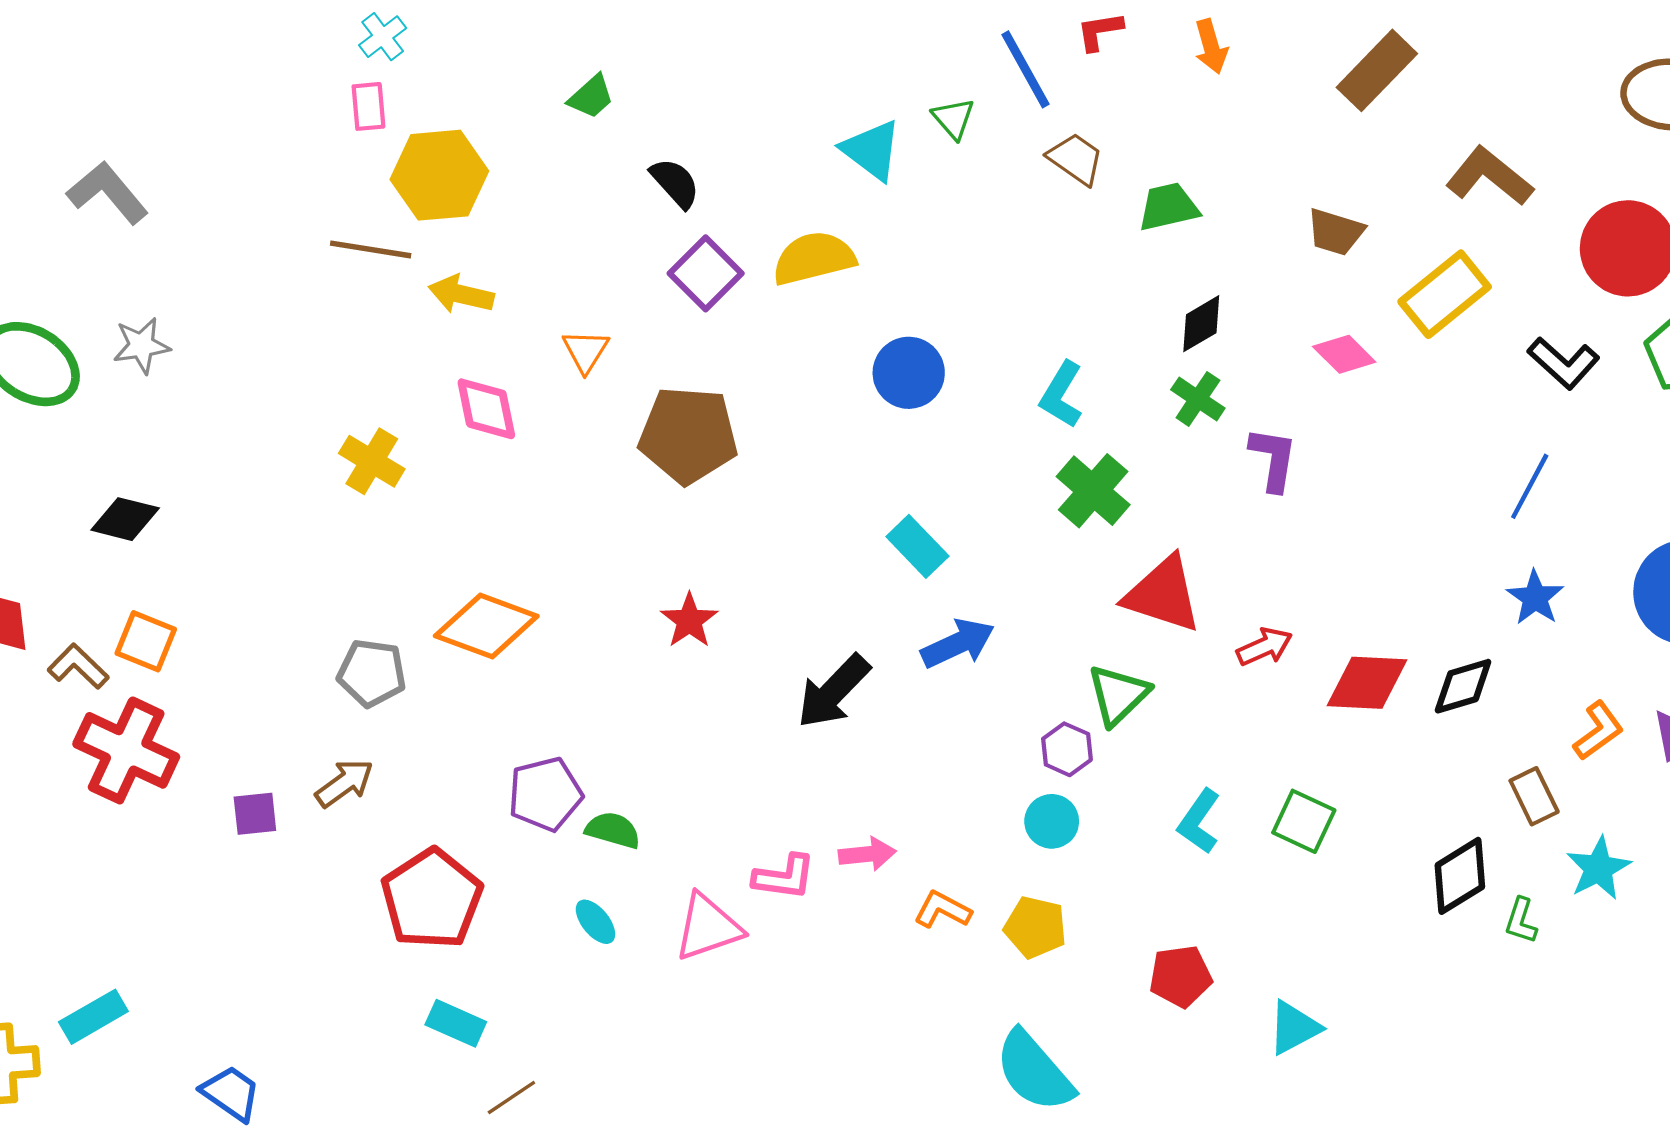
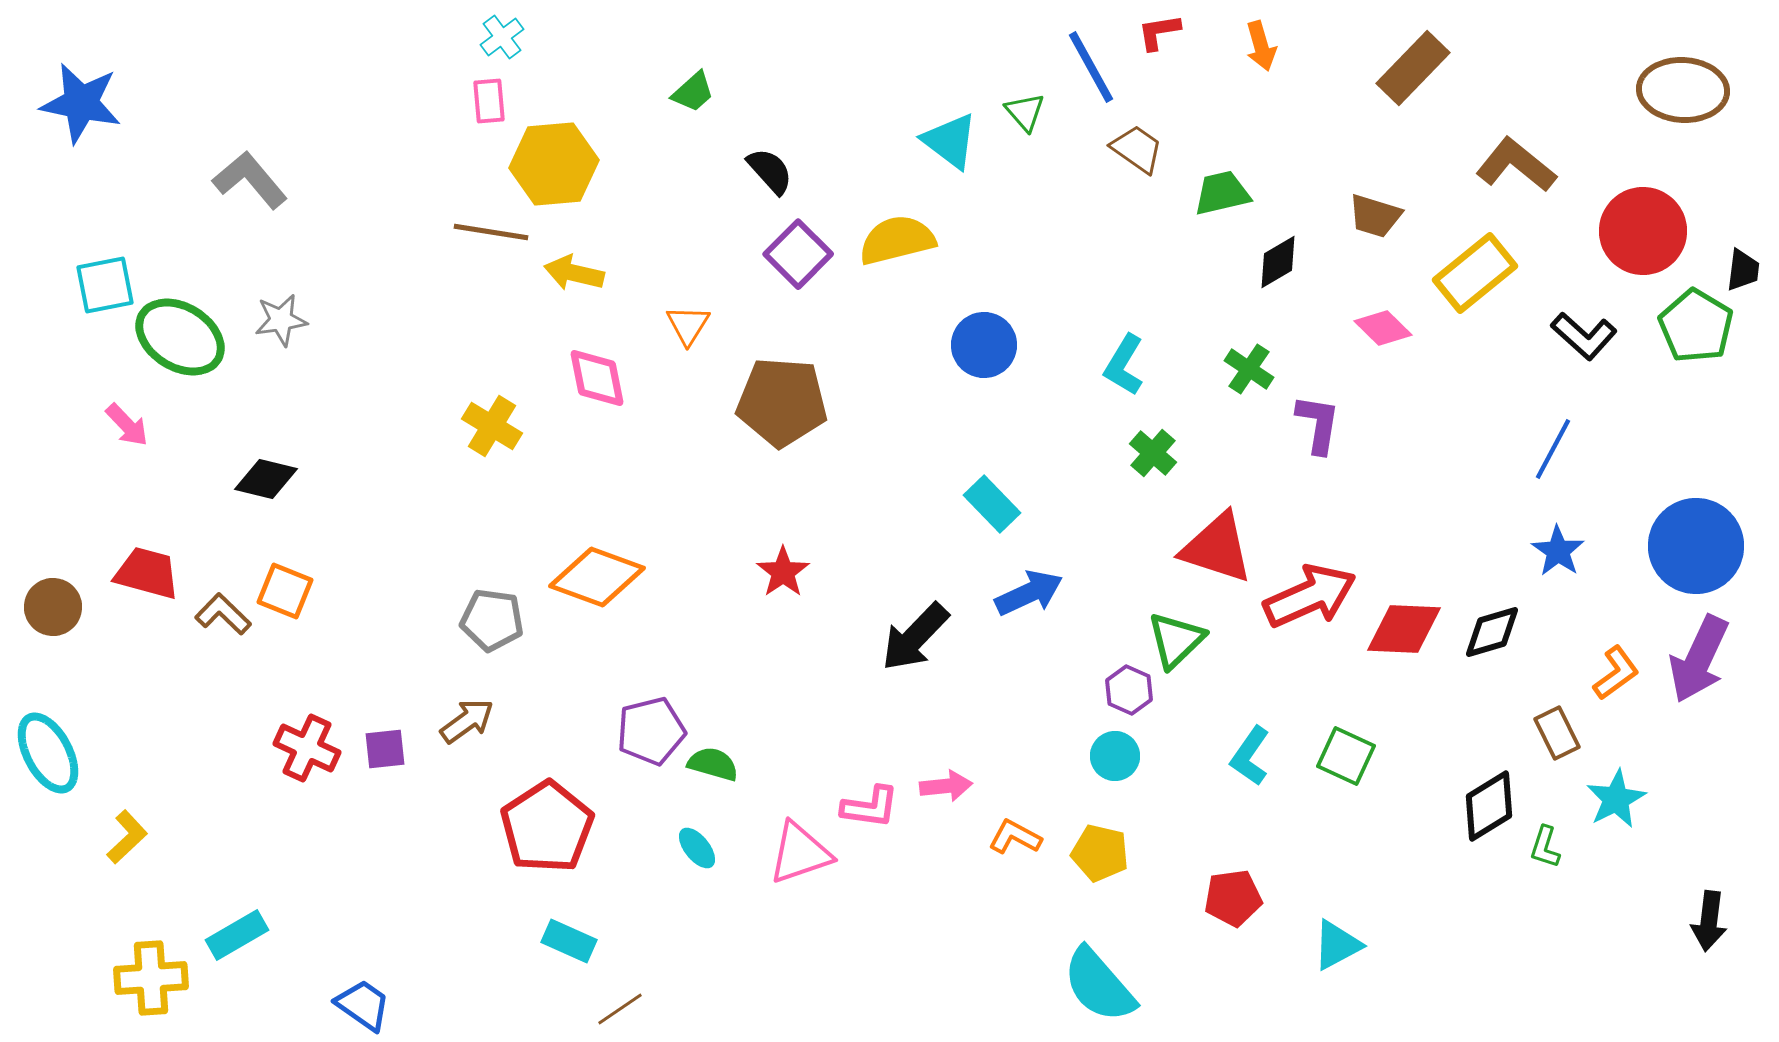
black diamond: (1201, 324) -> (1278, 262), moved
green cross: (1093, 491) -> (1153, 453), size x0.7
red arrow: (1264, 647) -> (1310, 596), size x1.8
red cross: (126, 750) -> (307, 748), moved, size x0.7

